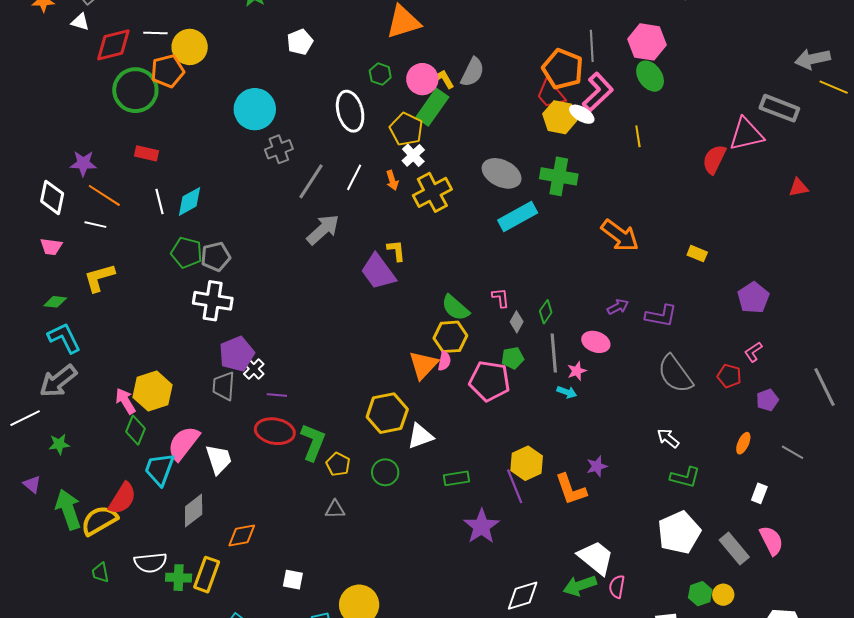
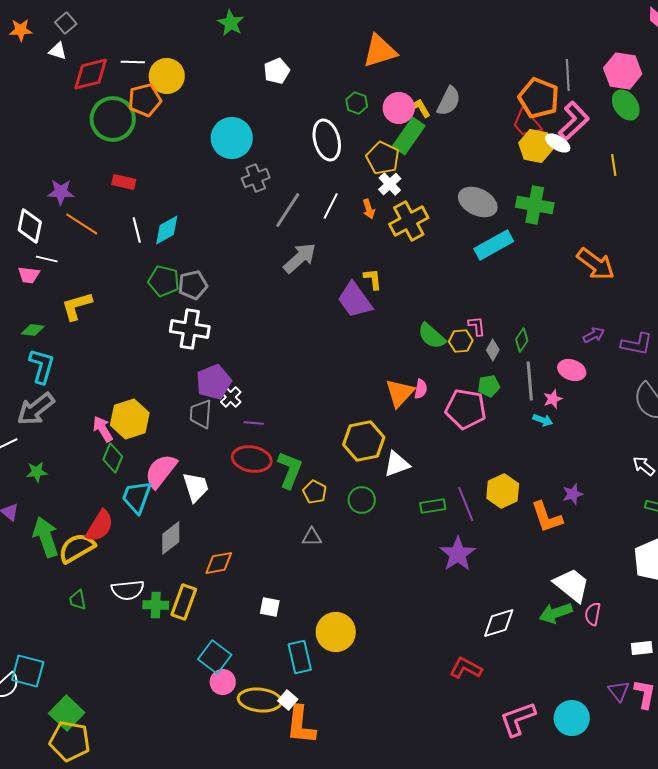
white line: (95, 225) -> (47, 259), moved
yellow hexagon: (450, 337) -> (461, 341), moved, size x0.7
cyan L-shape: (64, 338) -> (42, 366), turned 42
purple line: (515, 486) -> (466, 504), moved

